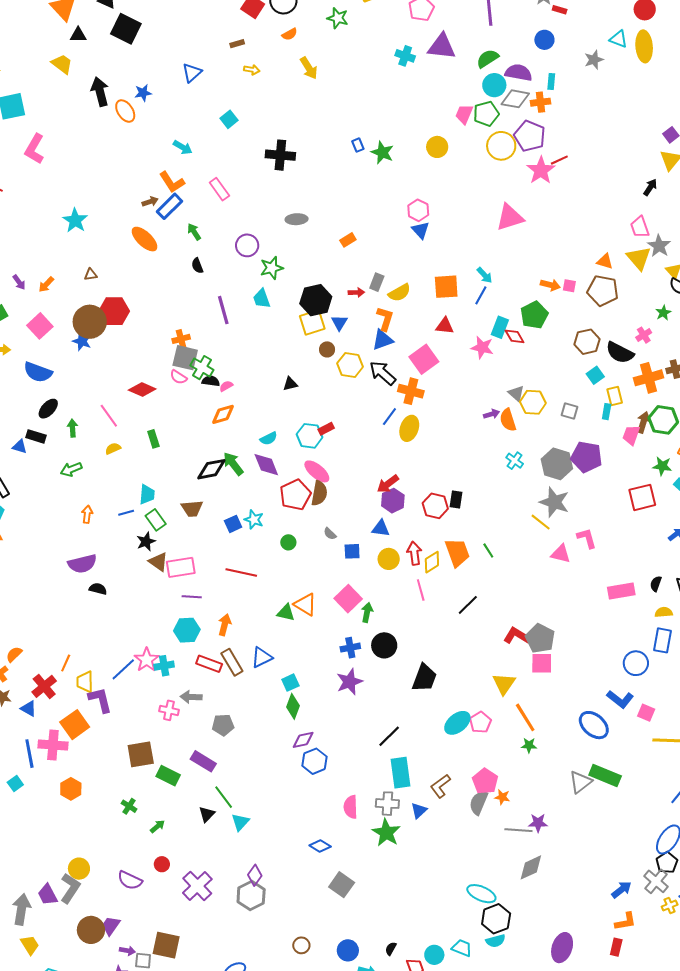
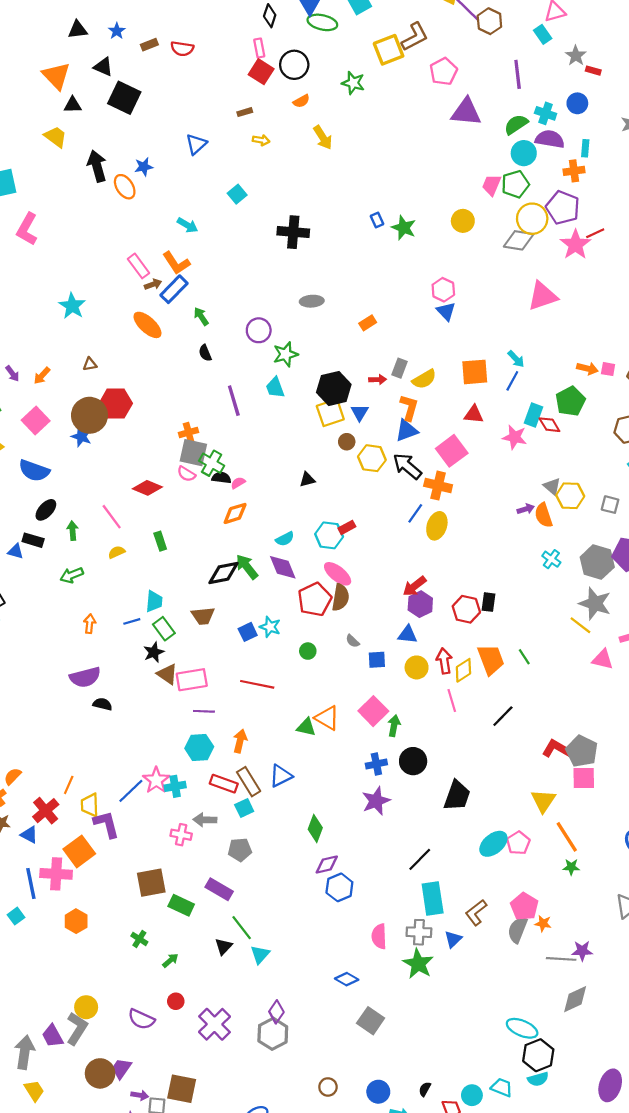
cyan cross: (405, 56) -> (546, 113), moved
gray diamond: (515, 99) -> (519, 240), moved
pink rectangle: (219, 189) -> (139, 266), moved
cyan square: (290, 683) -> (244, 808), moved

